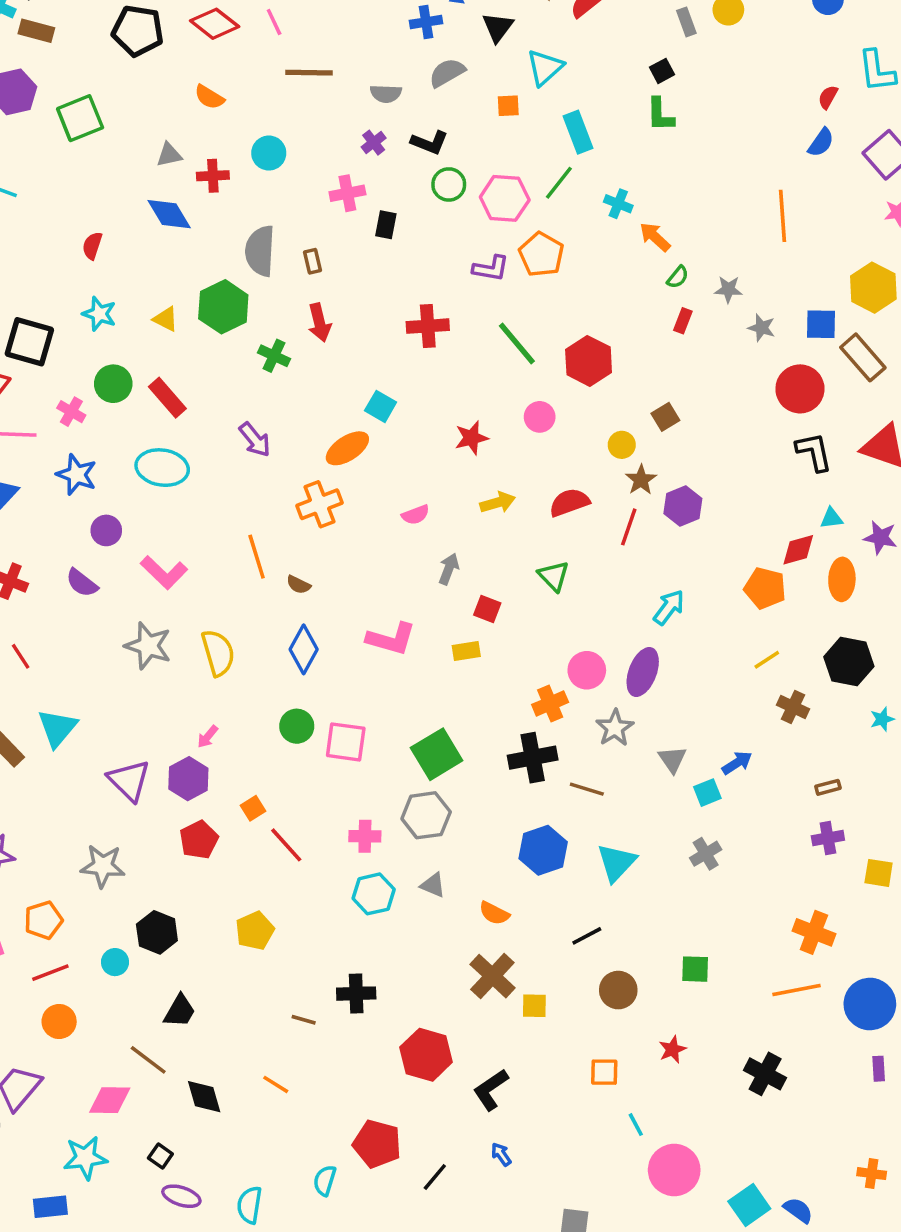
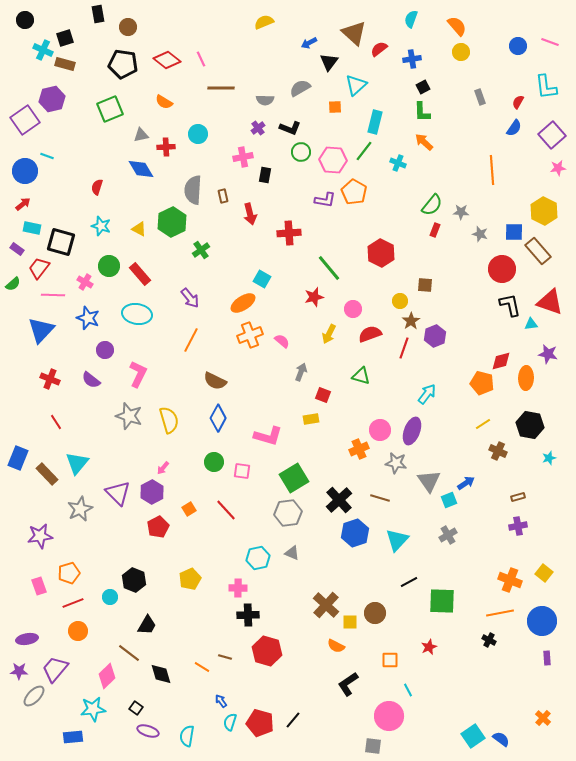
blue cross: (426, 22) -> (412, 59), moved
gray rectangle: (686, 22) -> (480, 97), moved
green square: (80, 118) -> (110, 109), moved
cyan rectangle: (578, 132) -> (375, 122), turned 35
orange arrow: (655, 237) -> (424, 142), moved
green semicircle: (678, 277) -> (432, 205), size x1.6
red arrow: (319, 323) -> (250, 214), moved
green line: (517, 343) -> (329, 268), moved
green cross: (274, 356) -> (201, 250), turned 30
pink circle: (540, 417) -> (353, 309), moved
brown square: (665, 417) -> (425, 285), turned 35
yellow arrow: (498, 503) -> (329, 334), turned 132
orange cross: (319, 504) -> (250, 335), moved
pink semicircle: (416, 515) -> (282, 341), turned -119
cyan triangle: (831, 518) -> (531, 324), moved
orange line: (257, 557) -> (191, 340), moved, turned 45
pink L-shape: (164, 572) -> (138, 374), turned -108
green triangle: (554, 576) -> (361, 376), turned -30
brown semicircle: (298, 585) -> (215, 381), size x1.6
pink L-shape: (391, 639) -> (268, 436), moved
gray star: (615, 728) -> (396, 463), turned -30
pink square: (346, 742) -> (242, 471), size x0.7
black cross: (533, 758) -> (339, 500), moved, turned -32
gray triangle: (672, 759) -> (429, 481), size x1.4
pink cross: (365, 836) -> (238, 588), moved
red line: (286, 845) -> (226, 510), moved
gray star: (103, 866) -> (80, 509), moved, turned -30
yellow square: (879, 873) -> (544, 573), moved, turned 30
orange semicircle: (494, 913) -> (336, 646), moved
black line: (587, 936) -> (409, 582), moved
green square: (695, 969) -> (442, 601), size x1.6
brown circle: (618, 990) -> (375, 613), moved
brown line: (304, 1020) -> (225, 657), moved
red hexagon: (426, 1055) -> (267, 651), moved
black cross: (765, 1074) -> (489, 640), moved, size x0.6
black L-shape: (491, 1090) -> (348, 684), moved
pink diamond: (110, 1100) -> (107, 676), turned -45
red pentagon: (377, 1144) -> (260, 723), moved
blue arrow: (501, 1154) -> (221, 701), moved
pink circle: (674, 1170) -> (389, 716), moved
orange cross: (872, 1174) -> (543, 718), turned 35

